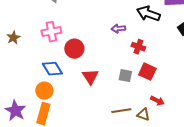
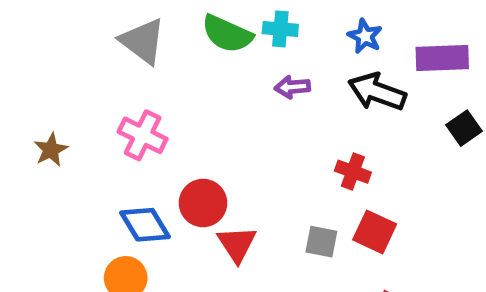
purple arrow: (118, 29) -> (292, 87), moved
pink cross: (51, 32) -> (143, 135), turned 36
red circle: (74, 49) -> (203, 203), moved

